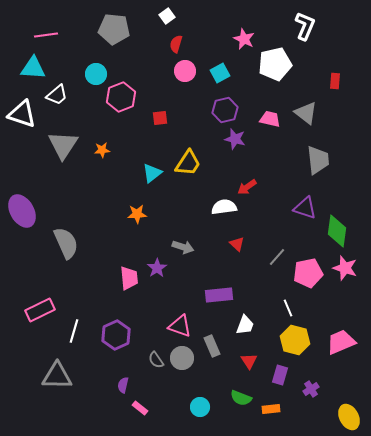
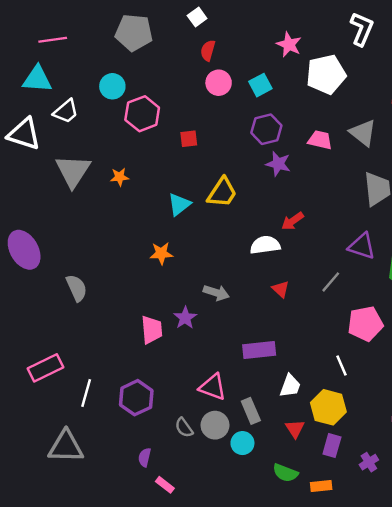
gray semicircle: (66, 243) -> (77, 288), size x0.7
gray line: (277, 257) -> (331, 282), moved
yellow hexagon: (295, 340) -> (328, 407), moved
cyan circle: (200, 407) -> (242, 443), moved

